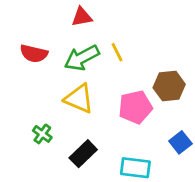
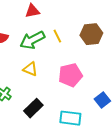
brown hexagon: (169, 86) -> (91, 34), moved
yellow triangle: (79, 99) -> (30, 69), size x0.7

